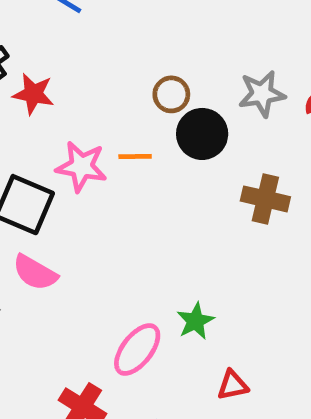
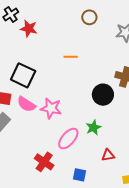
brown circle: (171, 94) -> (89, 17), moved
black circle: (202, 134) -> (103, 95), moved
pink star: (81, 166) -> (51, 108), moved

